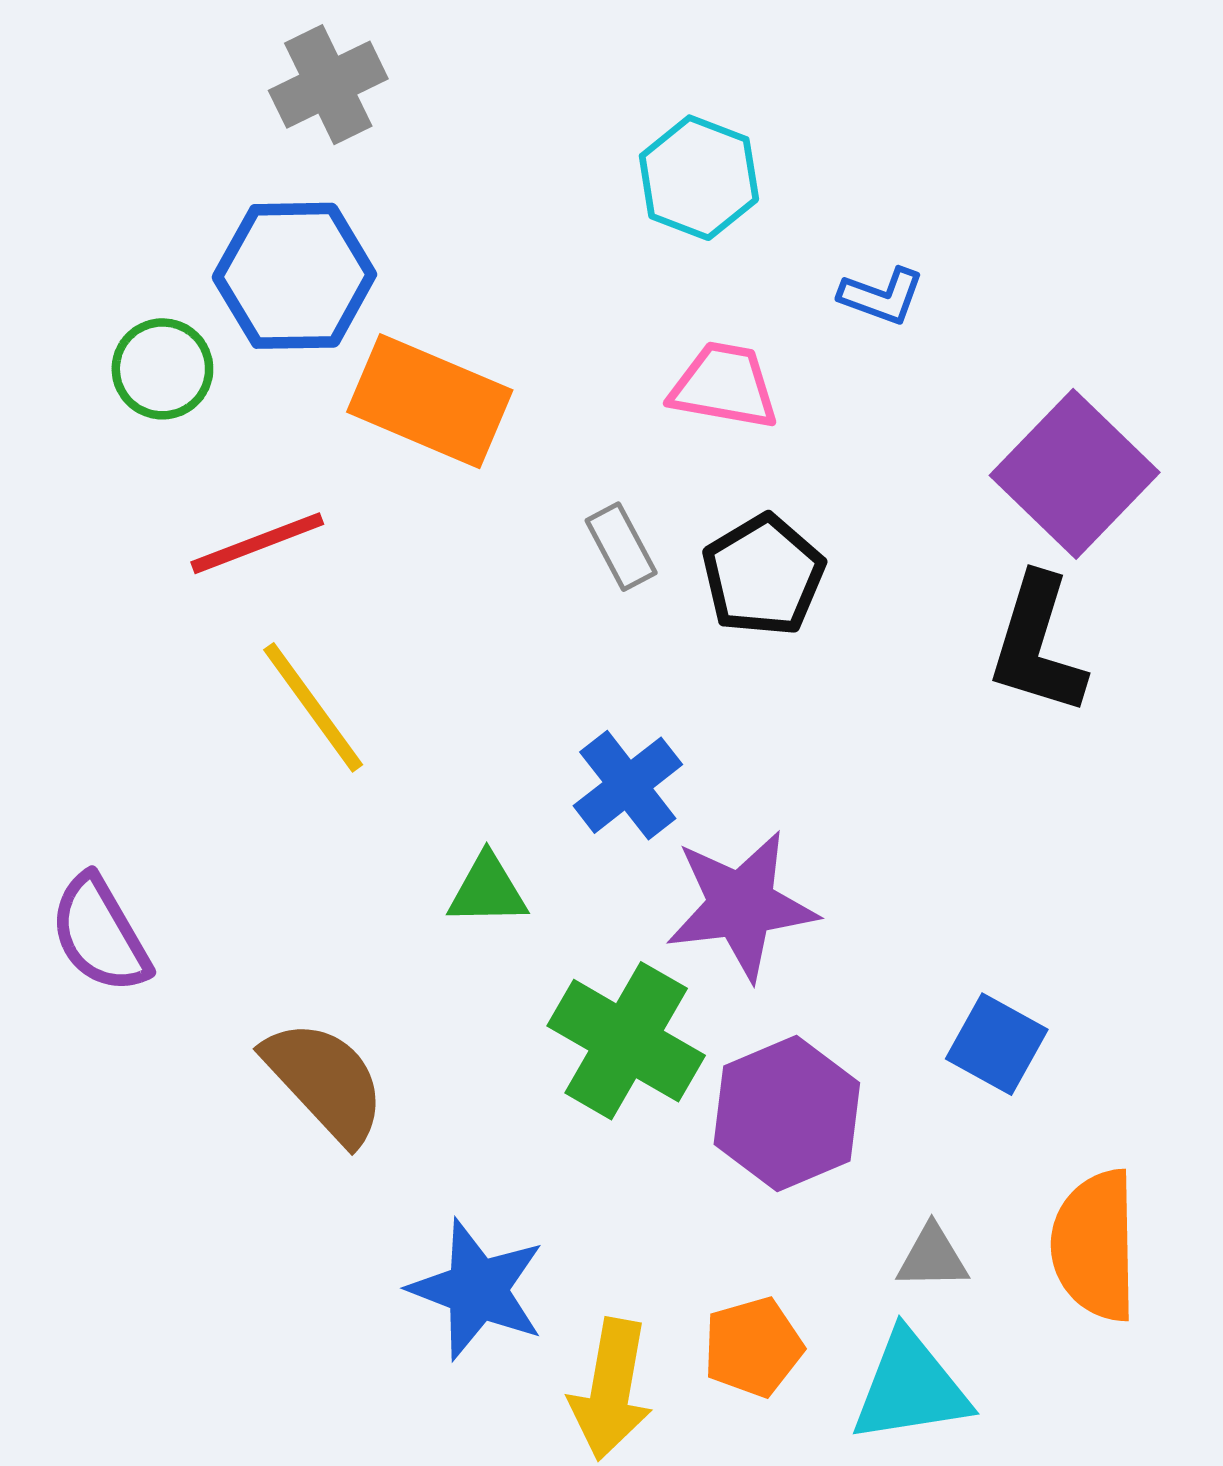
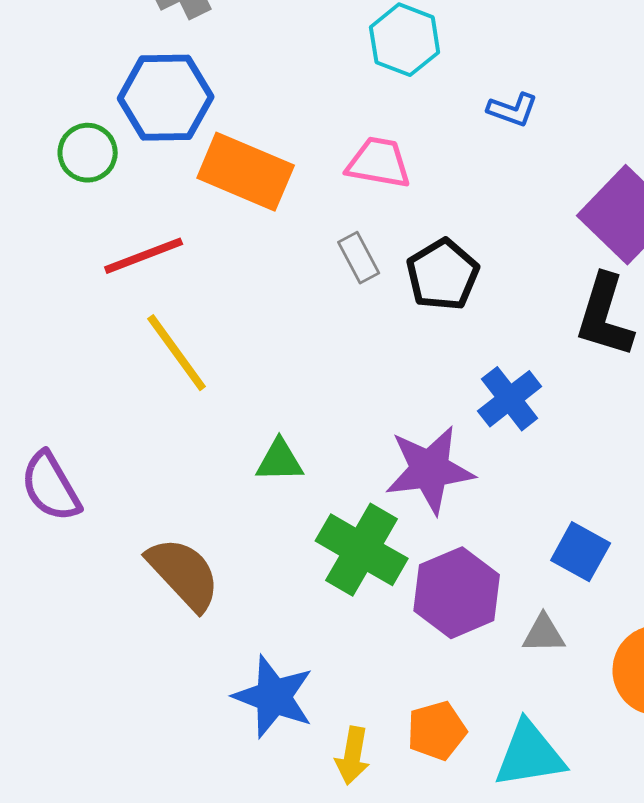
pink trapezoid: (724, 386) -> (379, 163), moved
blue cross: (628, 785) -> (510, 399), moved
gray triangle: (932, 1257) -> (544, 634), moved
yellow arrow: (611, 1389) -> (353, 756), size x0.7

